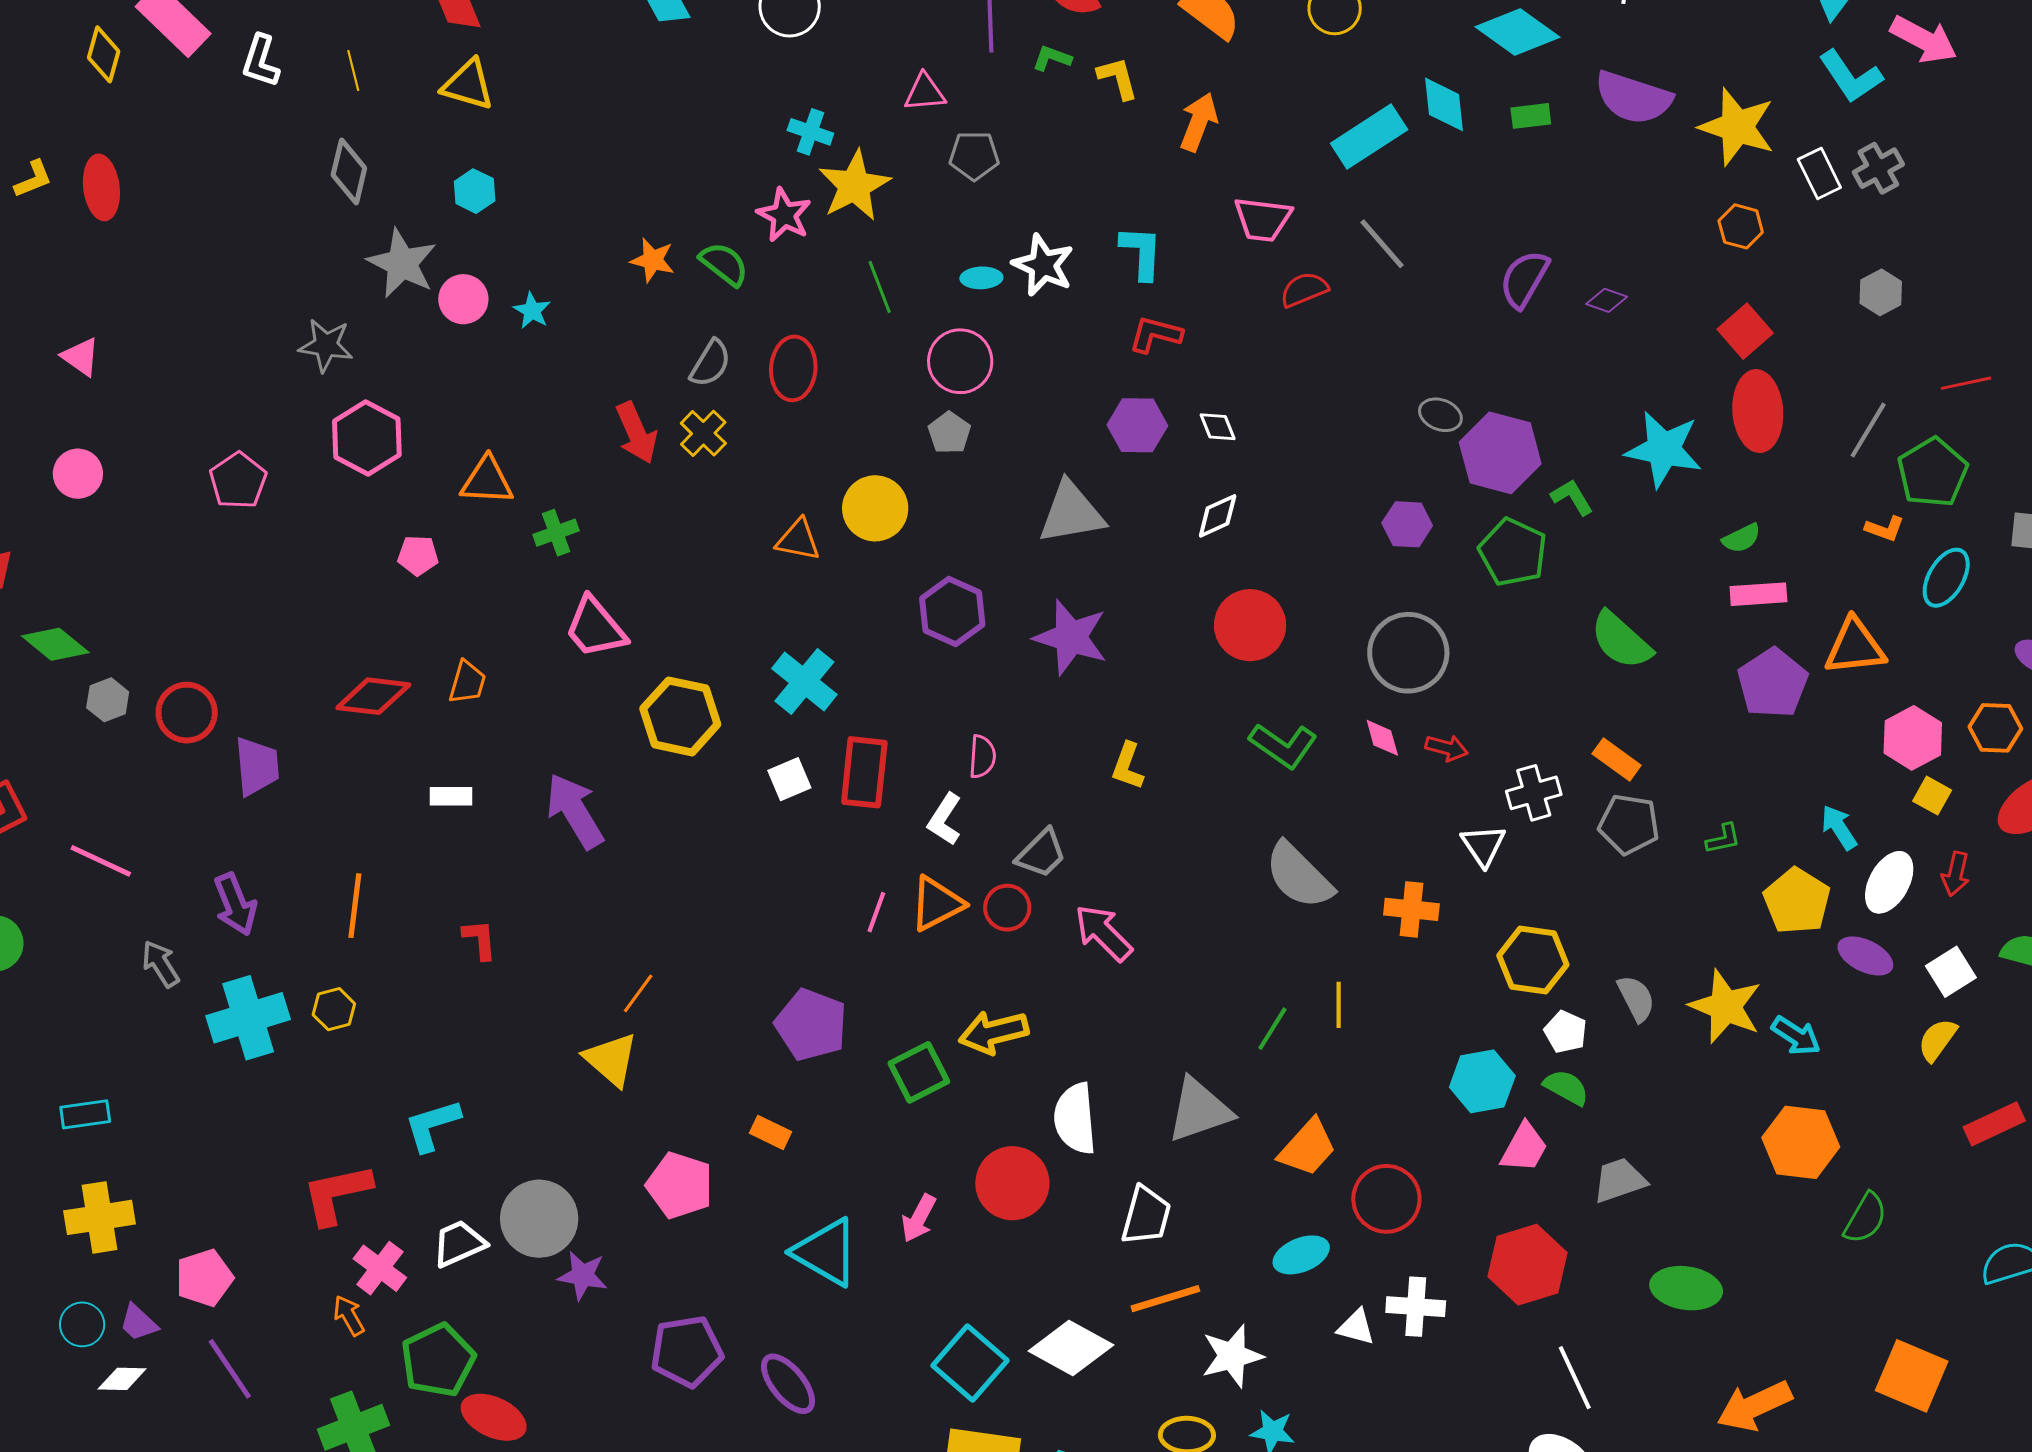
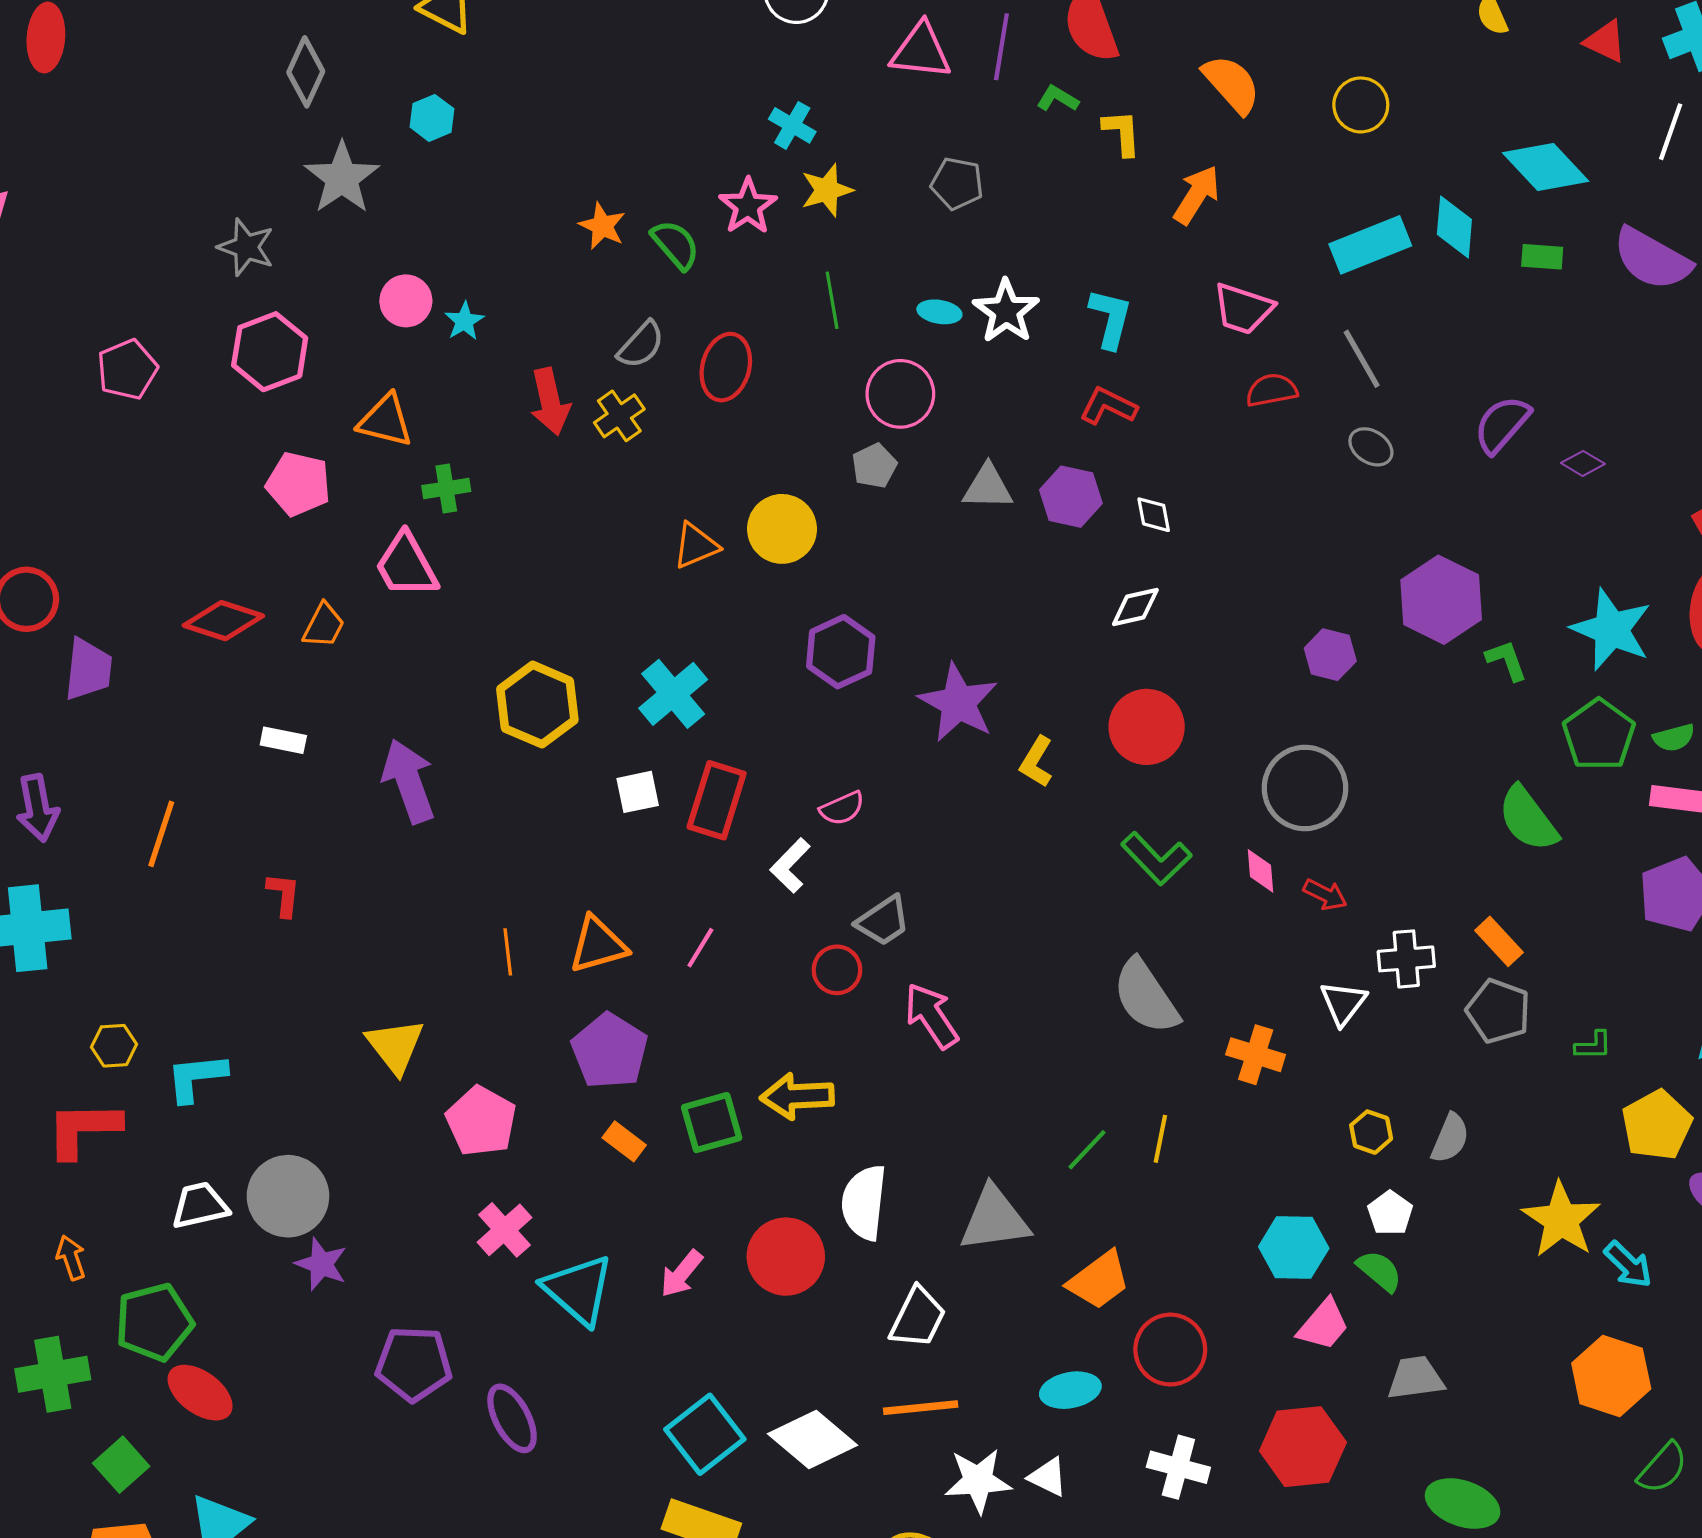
pink triangle: (925, 92) -> (921, 51), moved, size x1.4
yellow star: (854, 186) -> (827, 190), size x0.7
pink circle: (463, 299) -> (406, 301), moved
cyan star: (532, 311) -> (464, 321), moved
gray ellipse: (1440, 415) -> (1371, 447), moved
gray triangle: (1071, 513) -> (988, 487), moved, size x0.7
orange triangle: (798, 540) -> (696, 546), turned -45
green pentagon: (1513, 552) -> (1599, 735), moved
pink pentagon: (418, 555) -> (298, 484), size x1.5
pink trapezoid: (595, 628) -> (406, 565), moved
pink semicircle: (982, 757) -> (842, 808), turned 51
yellow L-shape: (1128, 766) -> (1036, 762), moved
orange triangle: (937, 904) -> (598, 945), moved
yellow hexagon: (1533, 960) -> (1371, 1132), size x0.6
orange line: (638, 993) -> (508, 952), moved, turned -54
gray semicircle: (1636, 998) -> (1450, 1138), moved, turned 39
yellow hexagon: (334, 1009) -> (114, 1046), moved
orange rectangle: (770, 1132) -> (624, 1141), moved
pink pentagon: (680, 1185) -> (481, 1121), moved
pink cross: (380, 1268) -> (504, 1230), moved
white triangle: (1356, 1327) -> (1048, 1477), moved

